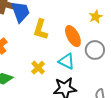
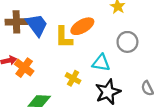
orange ellipse: (73, 36) -> (82, 26), moved, turned -75

